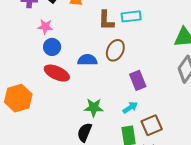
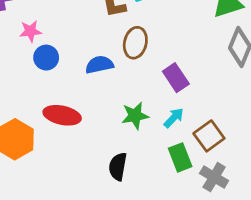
red ellipse: (57, 73) -> (62, 115), moved
green star: (94, 108) -> (135, 116), moved

